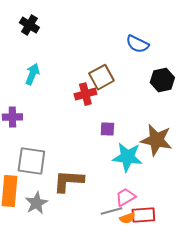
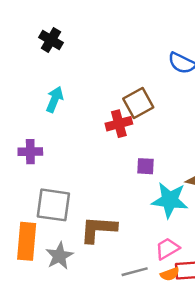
gray line: (111, 211) -> (135, 272), moved

